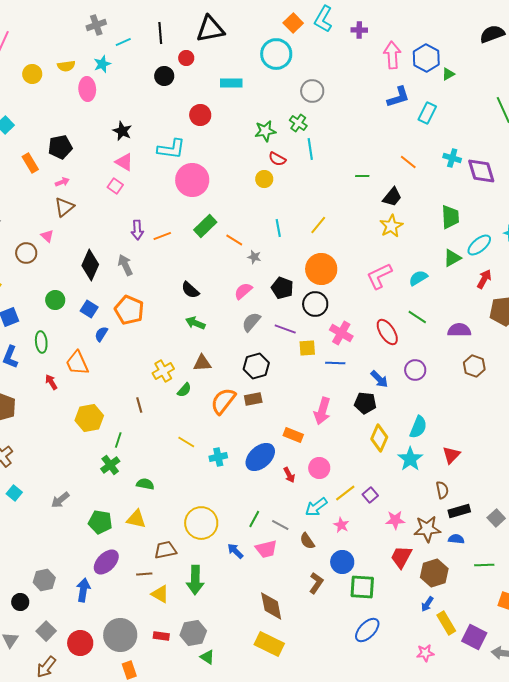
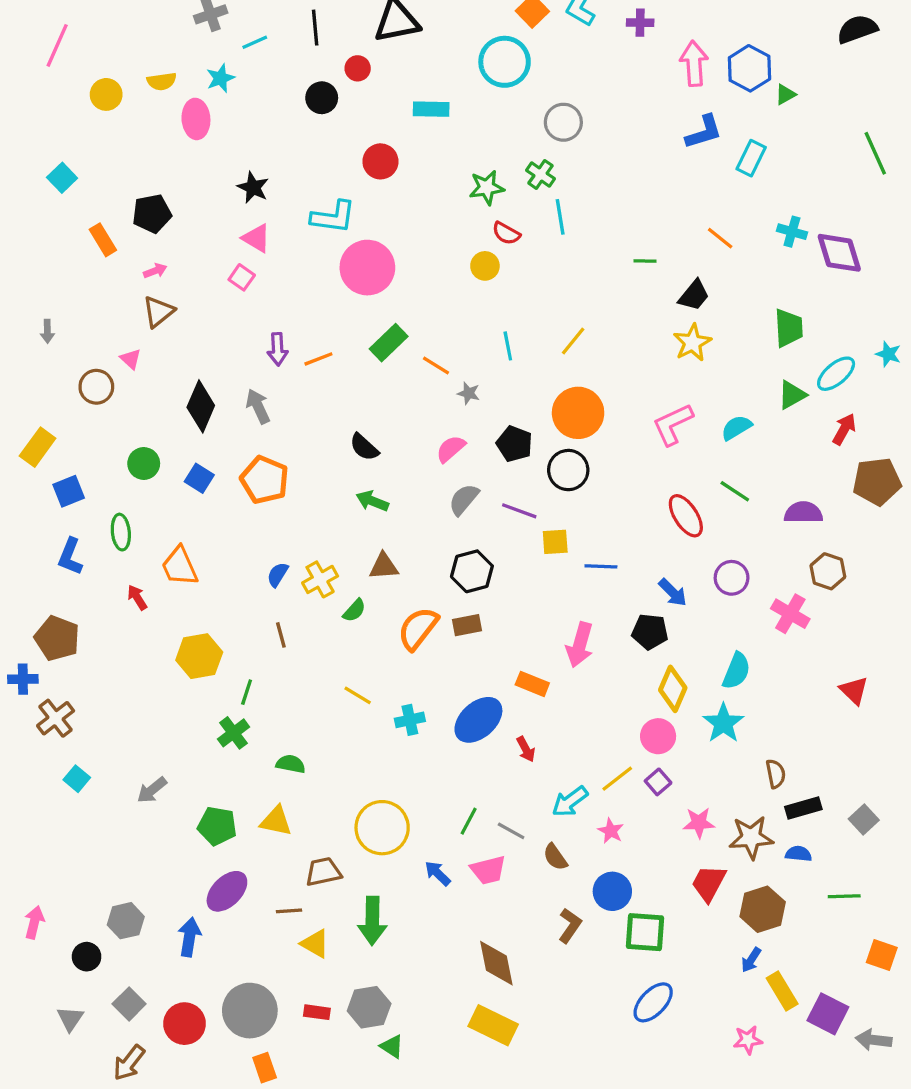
pink cross: (341, 333) -> (790, 614), moved
blue semicircle: (101, 334) -> (278, 575), moved
red triangle: (451, 455) -> (854, 690), moved, turned -30
pink circle: (319, 468) -> (658, 736), moved

